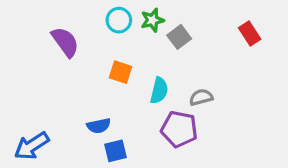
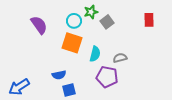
cyan circle: (119, 20) -> (74, 21), moved
red rectangle: (250, 34) -> (149, 20), turned 32
orange square: (121, 72) -> (72, 43), size x1.5

